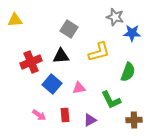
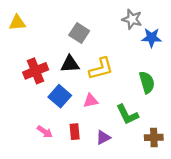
yellow L-shape: (99, 52) -> (101, 69), moved
green semicircle: (128, 72) -> (147, 82), turned -36

